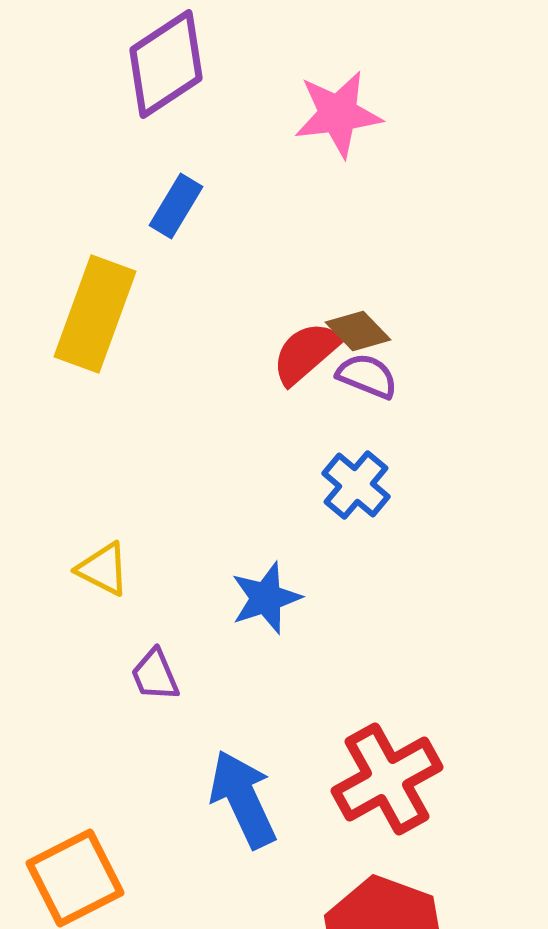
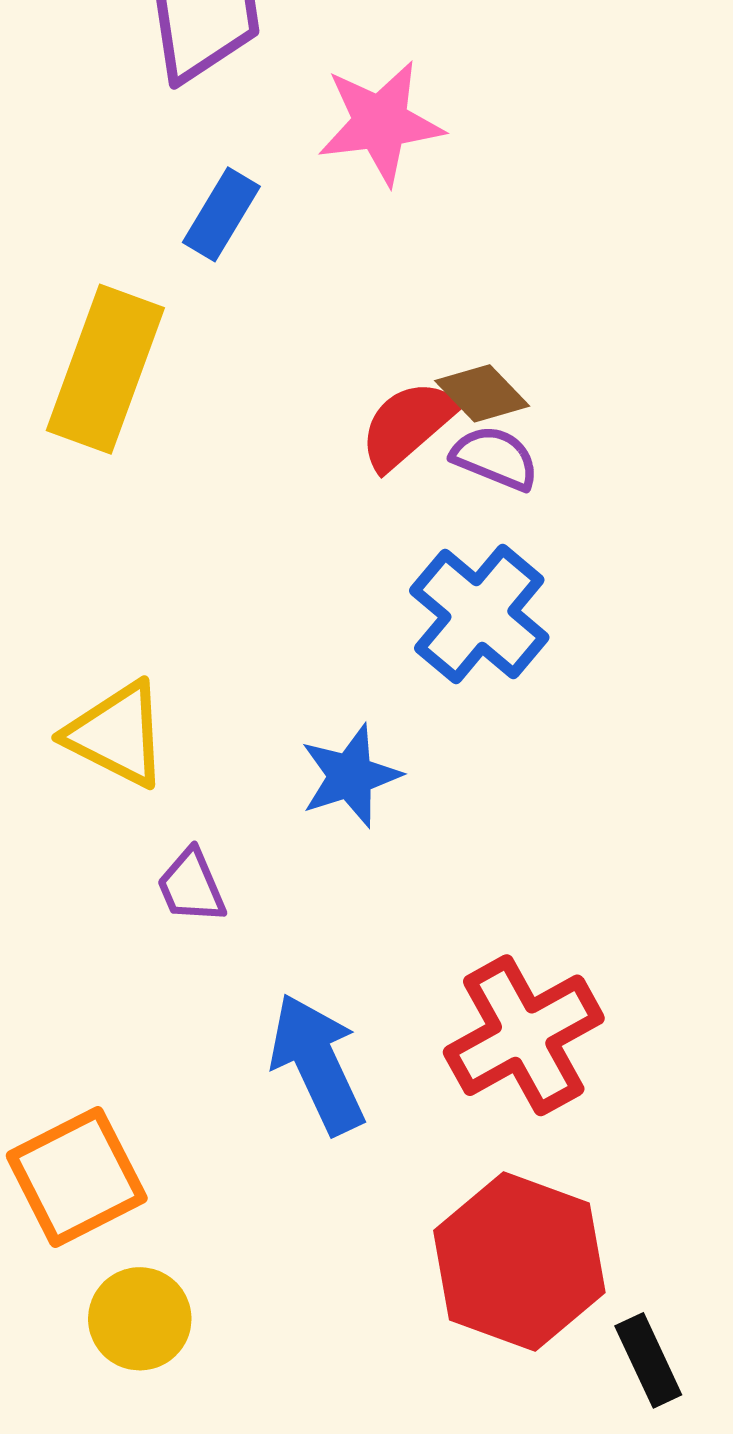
pink star: (338, 114) -> (380, 123), moved
blue cross: (356, 485) -> (479, 614), size x1.4
yellow triangle: (103, 569) -> (117, 734), size x1.4

